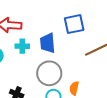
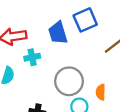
blue trapezoid: (48, 43) -> (58, 33), moved

